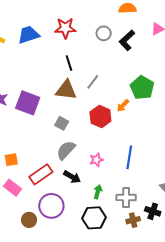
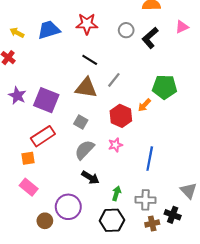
black line: (69, 63) -> (90, 60), turned -42
green pentagon: (142, 88) -> (165, 87), turned -30
pink star: (96, 160) -> (115, 145), moved
red rectangle: (41, 174) -> (43, 136), moved

